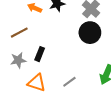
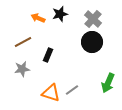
black rectangle: (40, 54) -> (48, 55), moved
orange triangle: (37, 83) -> (51, 93), moved

